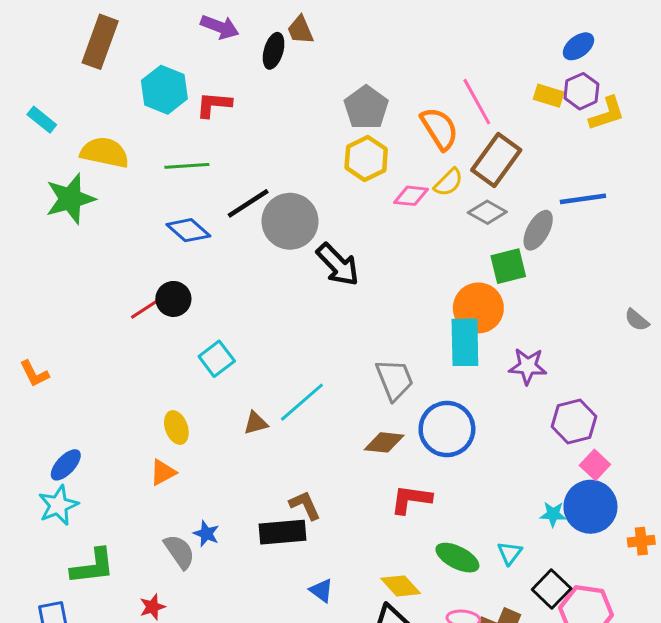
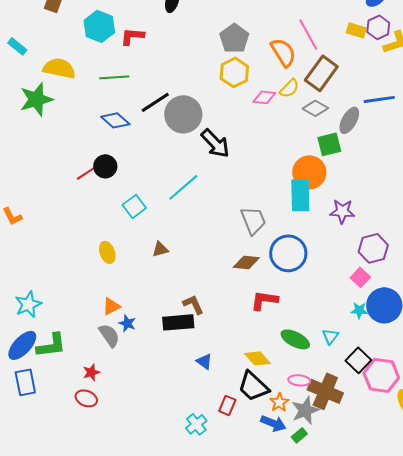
cyan line: (302, 402) -> (183, 187), moved
blue ellipse: (66, 465) -> (22, 345), moved, size x1.4
pink square: (595, 465) -> (360, 277), moved
orange triangle: (163, 472) -> (111, 306), moved

